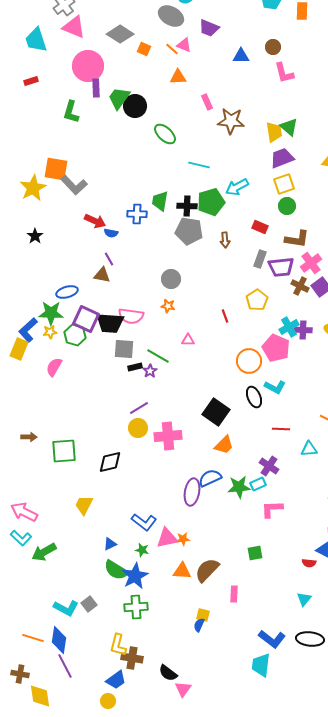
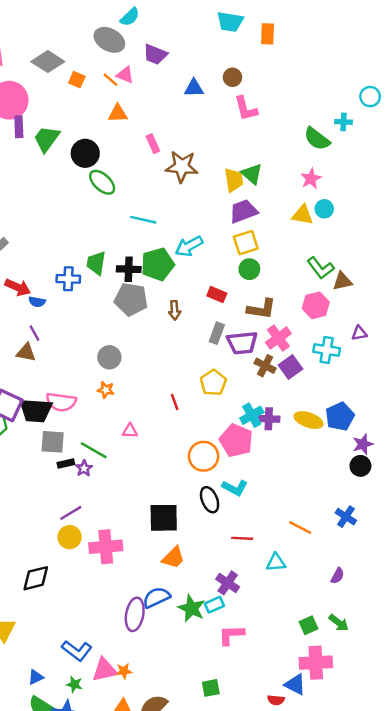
black circle: (135, 106) -> (85, 153), moved
black square: (216, 412) -> (164, 518), turned -36
green star: (239, 487) -> (191, 608), turned 30

